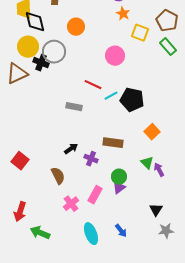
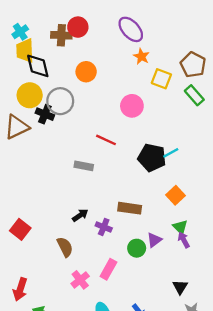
cyan line: (111, 96) -> (171, 153), moved
green triangle: (147, 163) -> (180, 227), moved
purple triangle: (119, 188) -> (154, 240), moved

